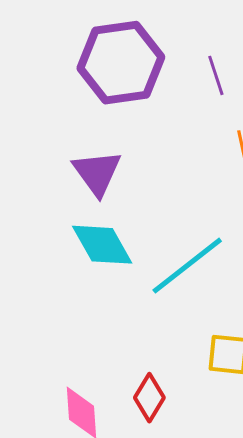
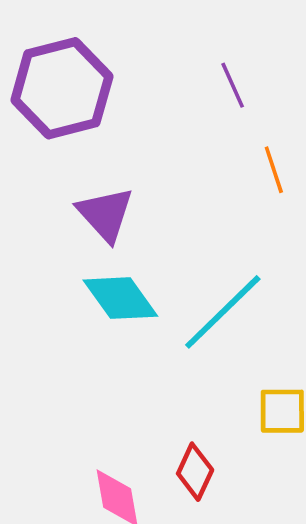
purple hexagon: (121, 63) -> (62, 88), moved

